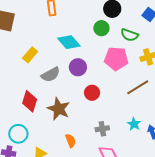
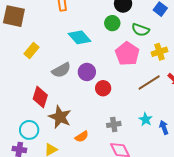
yellow rectangle: (30, 55) -> (31, 50), moved
pink pentagon: (116, 59) -> (127, 54), turned 30
purple circle: (78, 67) -> (87, 72), moved
brown star: (59, 109) -> (60, 117), moved
orange semicircle: (71, 141) -> (82, 137), turned 80

